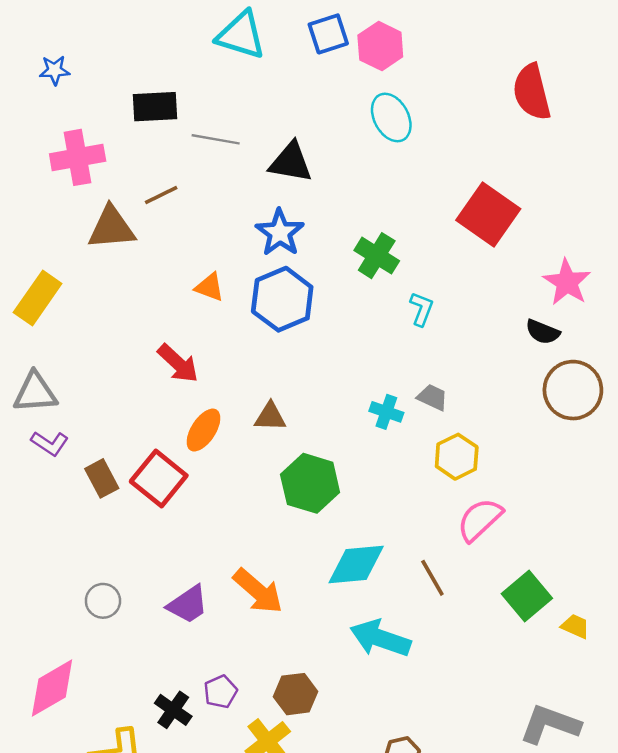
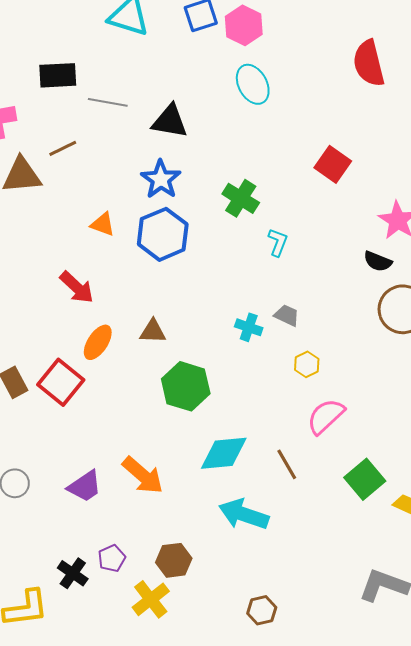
red square: (488, 214) -> (333, 164), size x0.7
yellow hexagon: (457, 457) -> (307, 364), size x0.7

